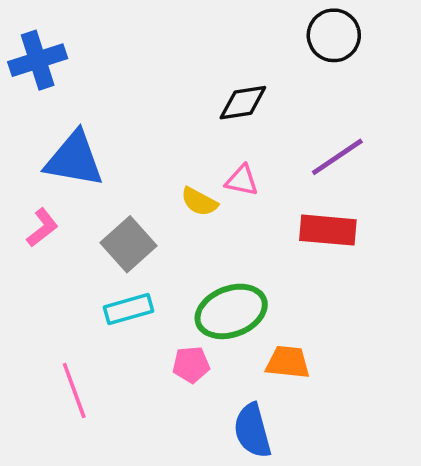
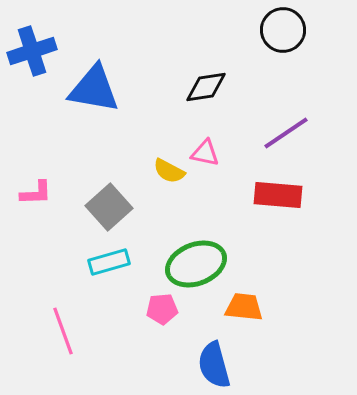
blue triangle: (74, 159) -> (94, 89), moved
pink L-shape: (42, 228) -> (36, 193), turned 36

